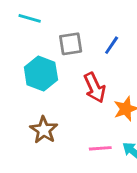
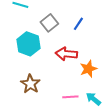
gray square: (71, 44) -> (49, 23), turned -30
red arrow: (95, 88) -> (66, 54), turned 120

